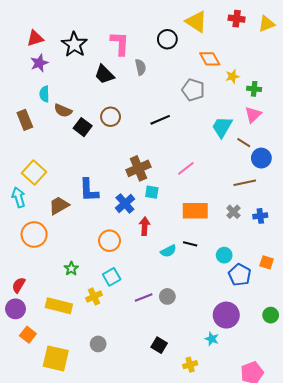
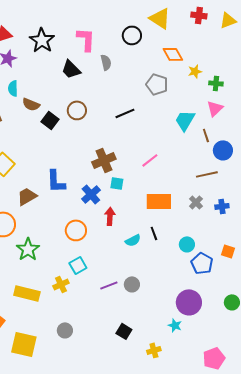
brown line: (244, 143) -> (206, 135), turned 40
black line: (190, 244) -> (154, 233), turned 56
green star: (71, 269) -> (28, 249), moved, size x1.6

